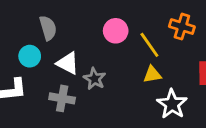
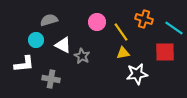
gray semicircle: (48, 28) -> (49, 20), turned -90
gray cross: (62, 98) -> (51, 79), moved
white star: (172, 104) -> (137, 74), turned 30

